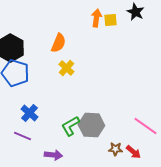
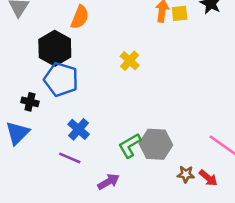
orange semicircle: (58, 43) -> (80, 17), moved
yellow cross: (66, 68) -> (130, 61), moved
purple arrow: (53, 155) -> (108, 182), turned -36

